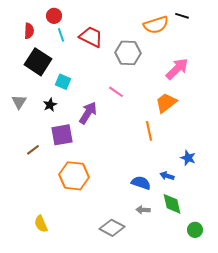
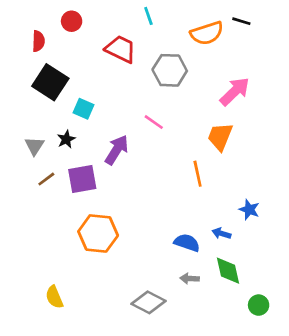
cyan line: (61, 35) -> (148, 16), moved
gray triangle: (19, 102) -> (34, 146), moved
orange trapezoid: (166, 103) -> (220, 137), turned -30
brown line: (33, 150) -> (46, 179), moved

